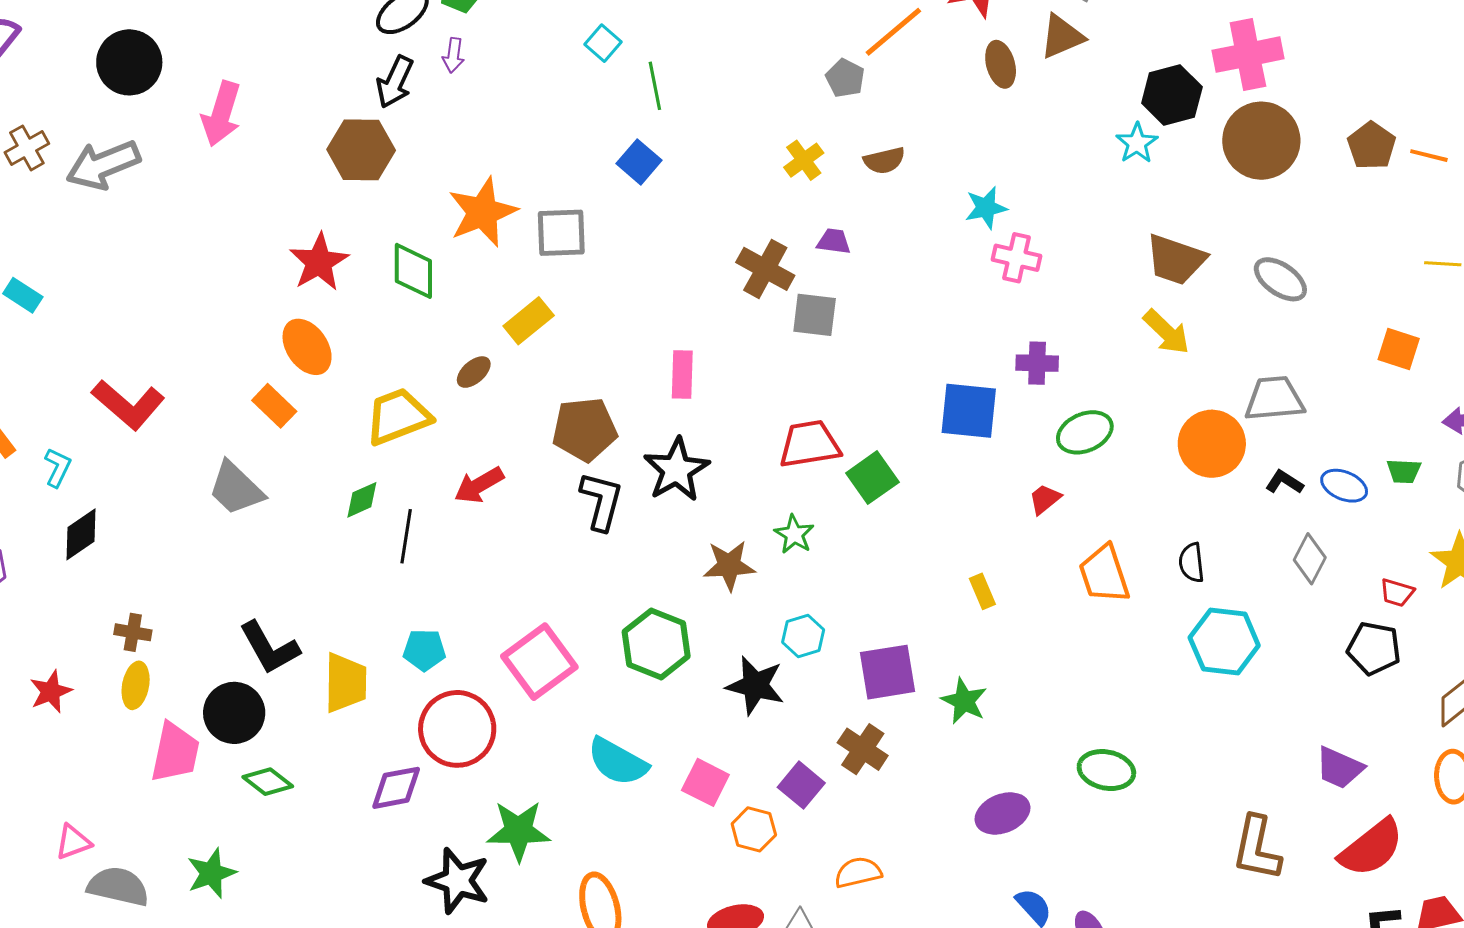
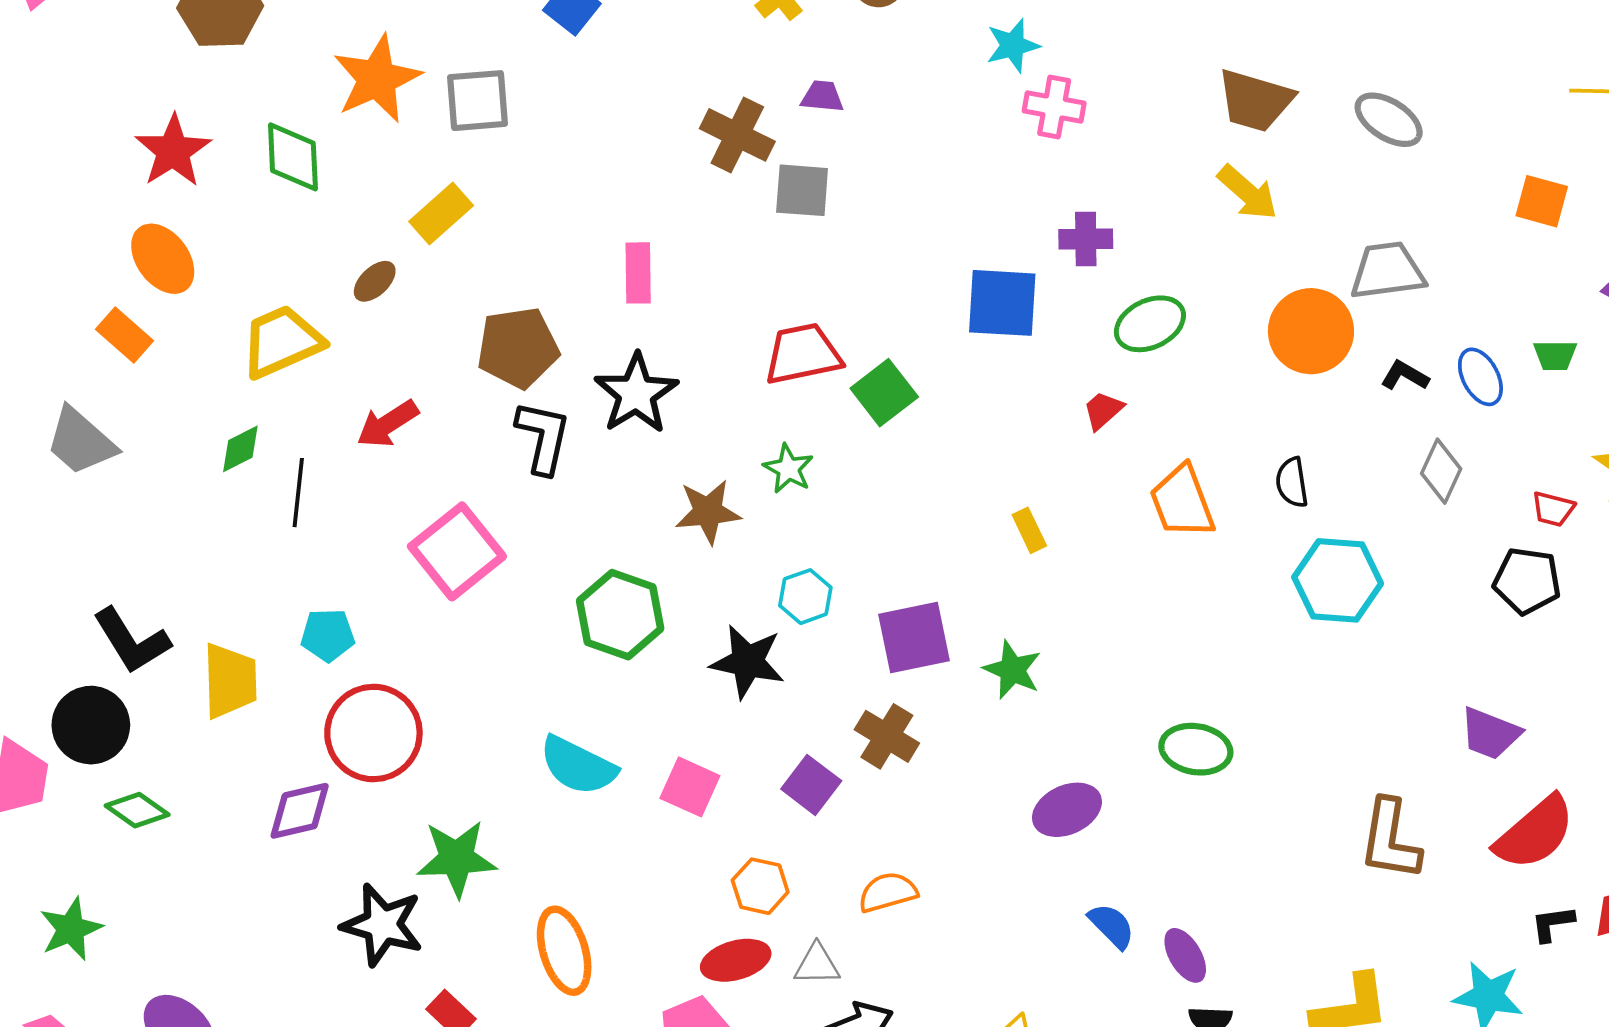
blue ellipse: (1344, 486) -> (1480, 377), turned 42
pink square: (539, 662) -> (457, 551), moved
orange hexagon: (754, 829) -> (760, 886), moved

